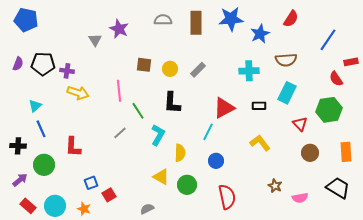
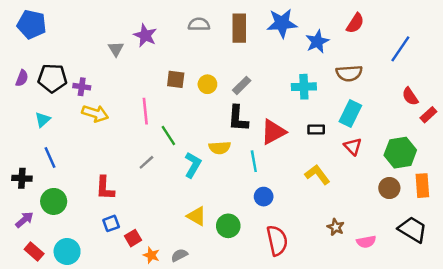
red rectangle: (351, 62) -> (428, 115), moved, turned -32
black L-shape: (172, 103) -> (238, 118), moved
cyan triangle: (35, 106) -> (43, 120), moved
green hexagon: (329, 110) -> (400, 153), moved
red triangle: (300, 124) -> (353, 147), moved
cyan line: (208, 132) -> (254, 161), turned -36
red L-shape: (73, 147) -> (105, 188), moved
yellow semicircle: (180, 153) -> (220, 148), moved, turned 84
brown circle: (310, 153) -> (389, 188), moved
orange star: (84, 209) -> (151, 255), moved

